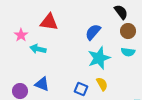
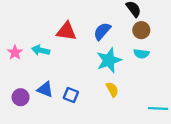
red triangle: (49, 22) -> (66, 31), moved
pink star: (21, 35) -> (15, 53), moved
blue square: (81, 89) -> (71, 95), moved

